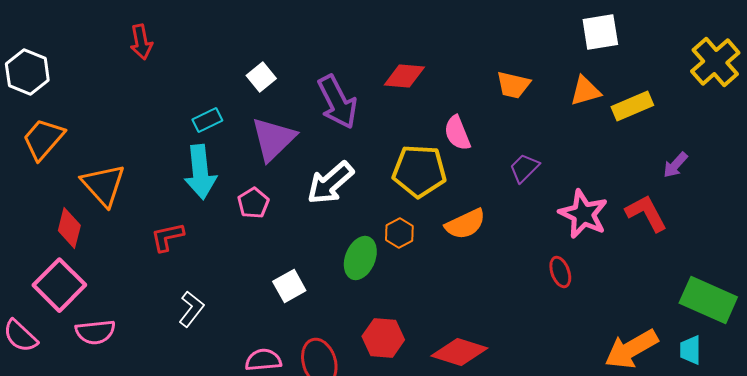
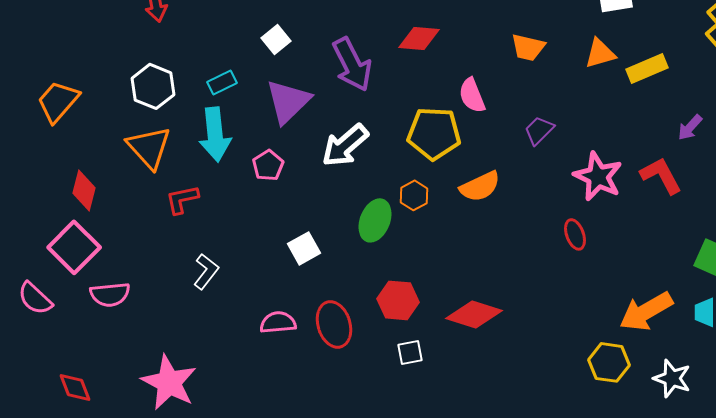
white hexagon: (27, 72) -> (153, 86), moved
orange triangle: (103, 185) -> (149, 147), moved

